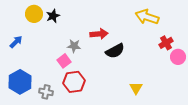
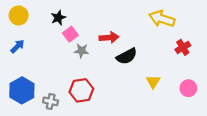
yellow circle: (34, 14) -> (19, 15), moved
pink circle: (178, 57) -> (188, 88), moved
pink square: (64, 61) -> (70, 34), moved
yellow triangle: (136, 88) -> (153, 82), moved

